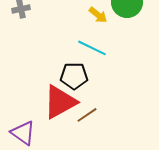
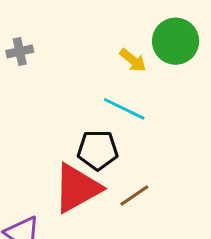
brown line: (87, 115) -> (134, 195), moved

